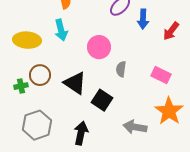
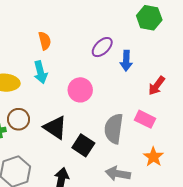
red arrow: (171, 31) -> (157, 86), moved
gray semicircle: (121, 69) -> (114, 129), moved, size x1.8
orange star: (169, 111) -> (153, 157), size x0.7

